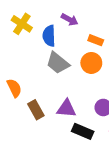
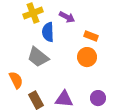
yellow cross: (22, 24) -> (33, 13), moved, turned 36
gray trapezoid: (58, 63) -> (38, 57), moved

